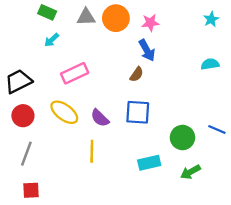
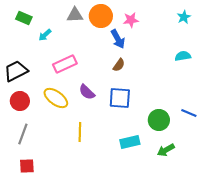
green rectangle: (47, 12) -> (24, 18), moved
blue arrow: (147, 50) -> (118, 39), moved
purple semicircle: (100, 118) -> (87, 92), moved

